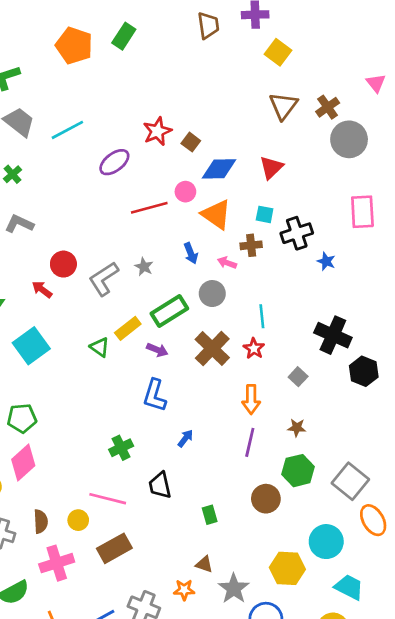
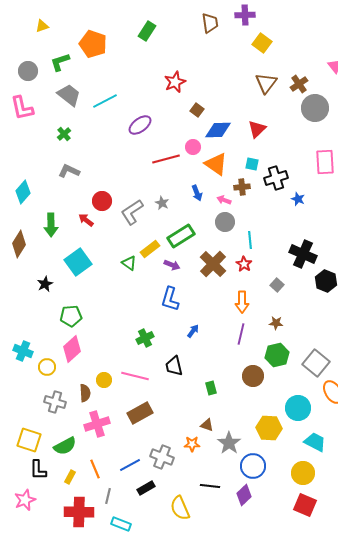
orange pentagon: (74, 46) -> (93, 44), moved
red star: (157, 131) -> (175, 82), moved
gray circle: (212, 294) -> (225, 222), moved
yellow circle: (78, 520) -> (104, 380), moved

